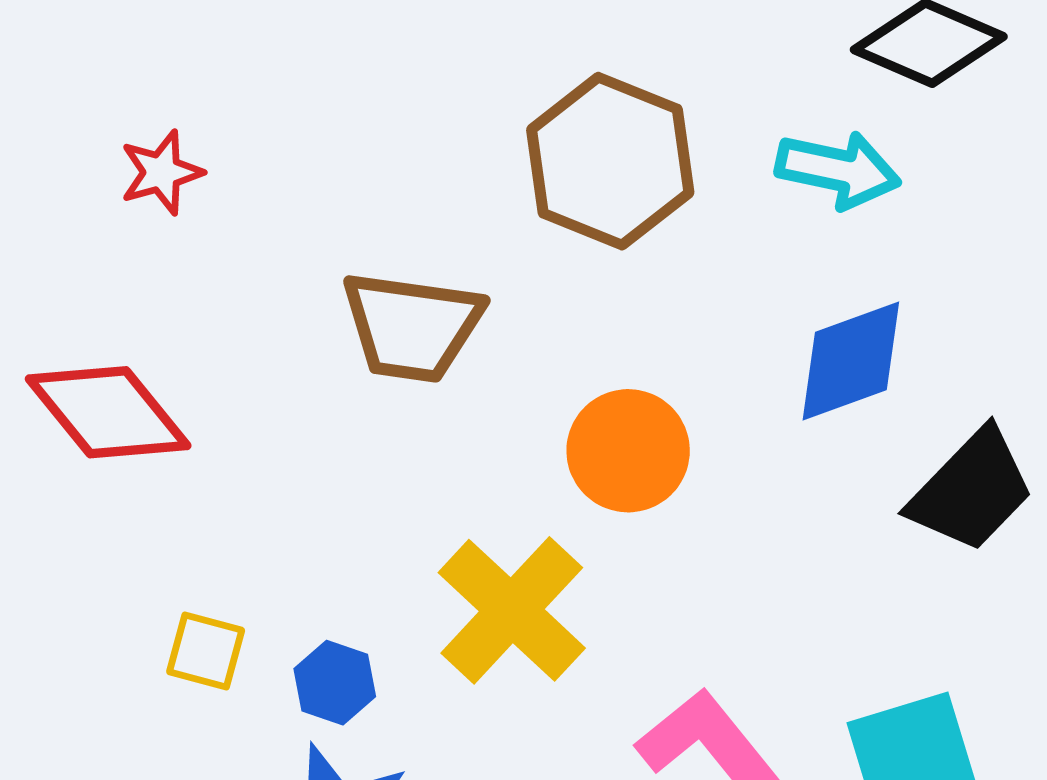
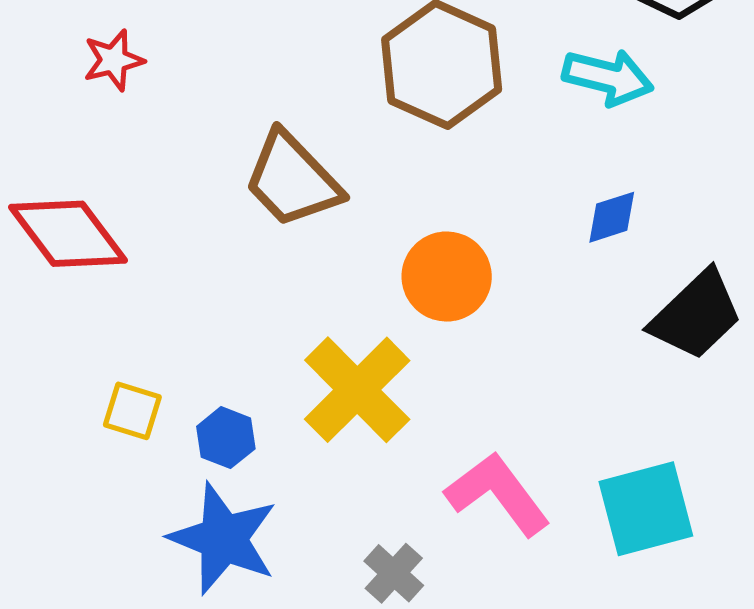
brown trapezoid: (412, 326) -> (292, 180), turned 36
blue diamond: (851, 361) -> (612, 217), size x0.6

